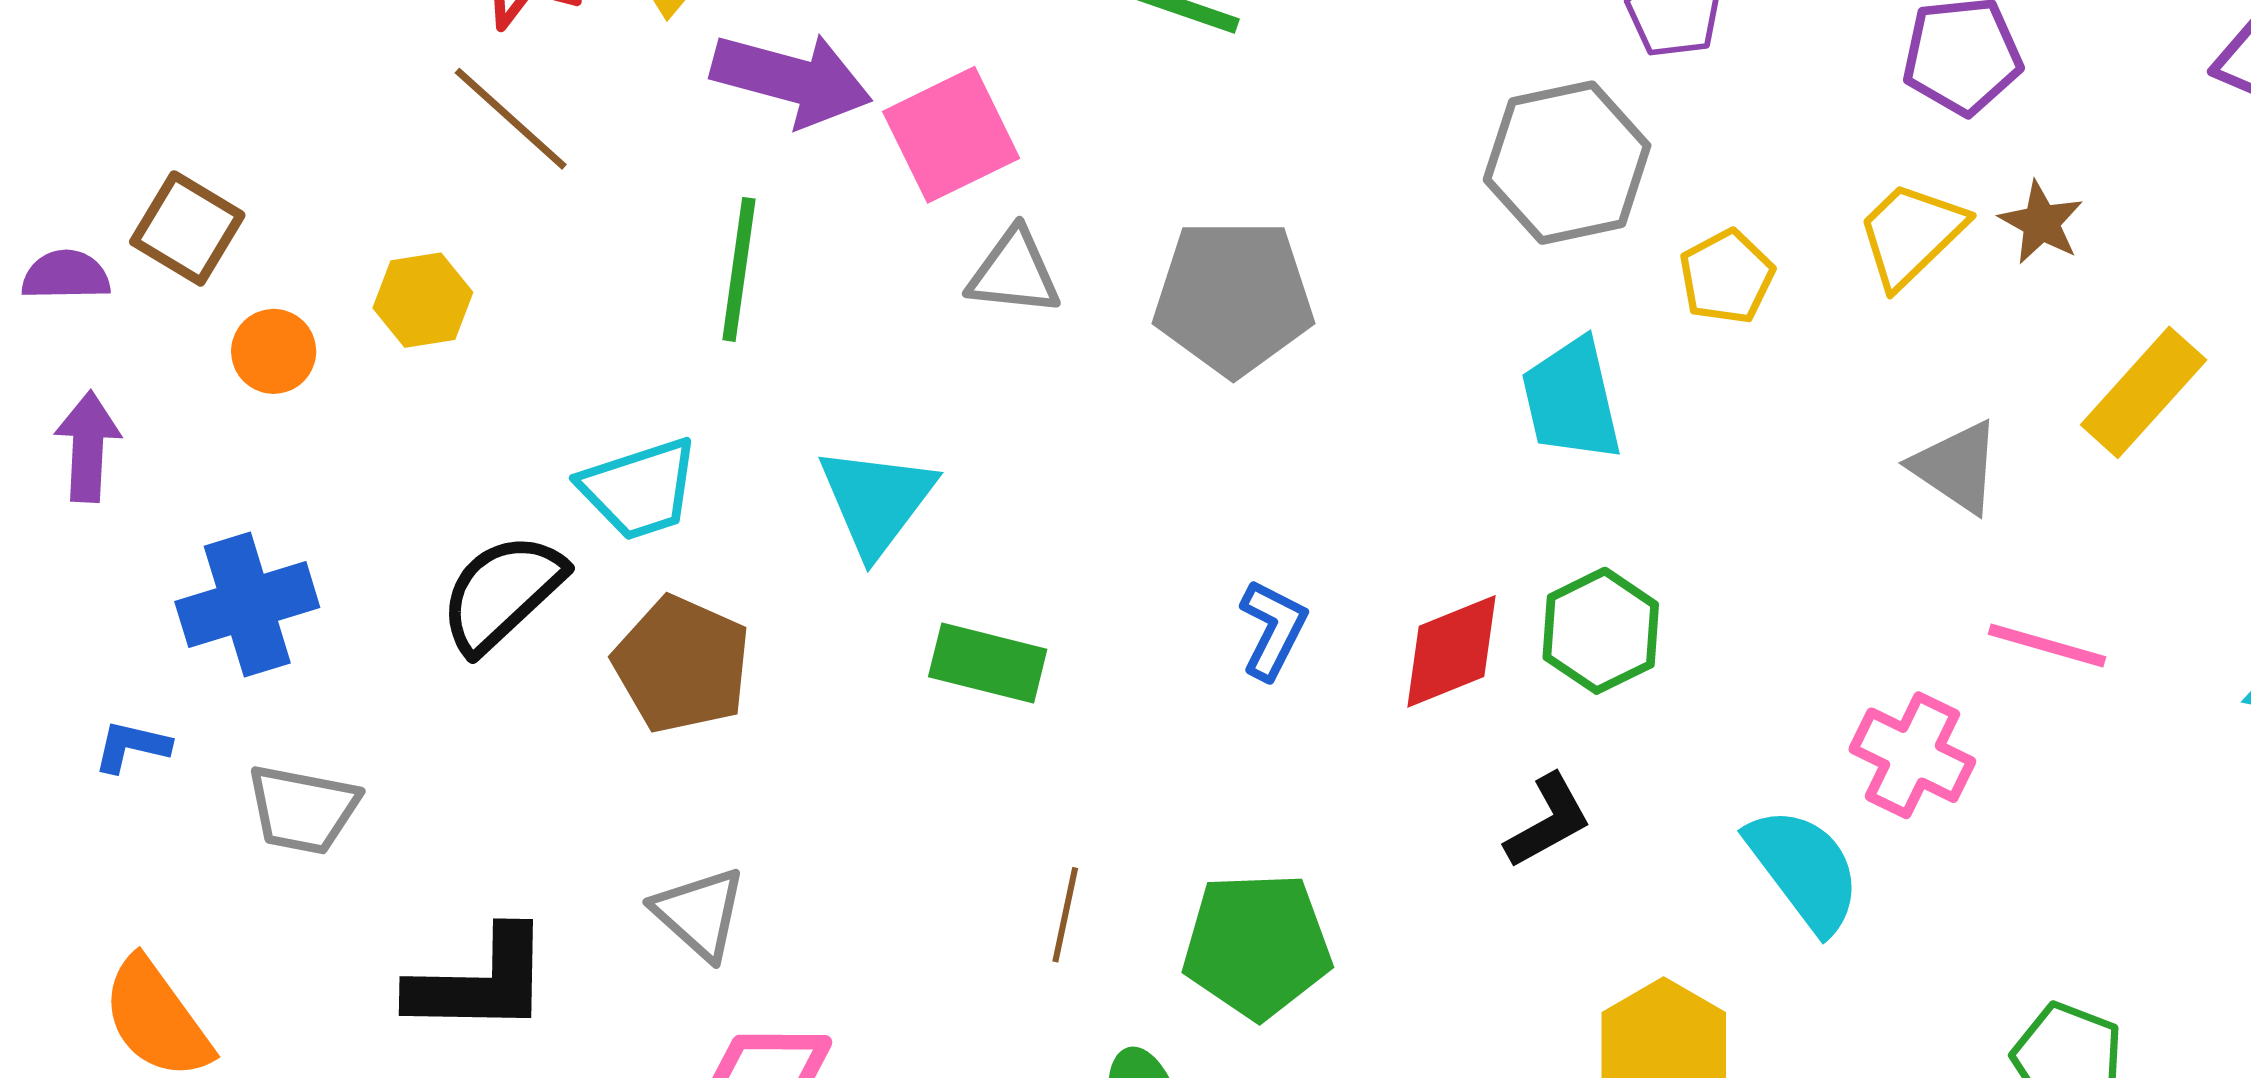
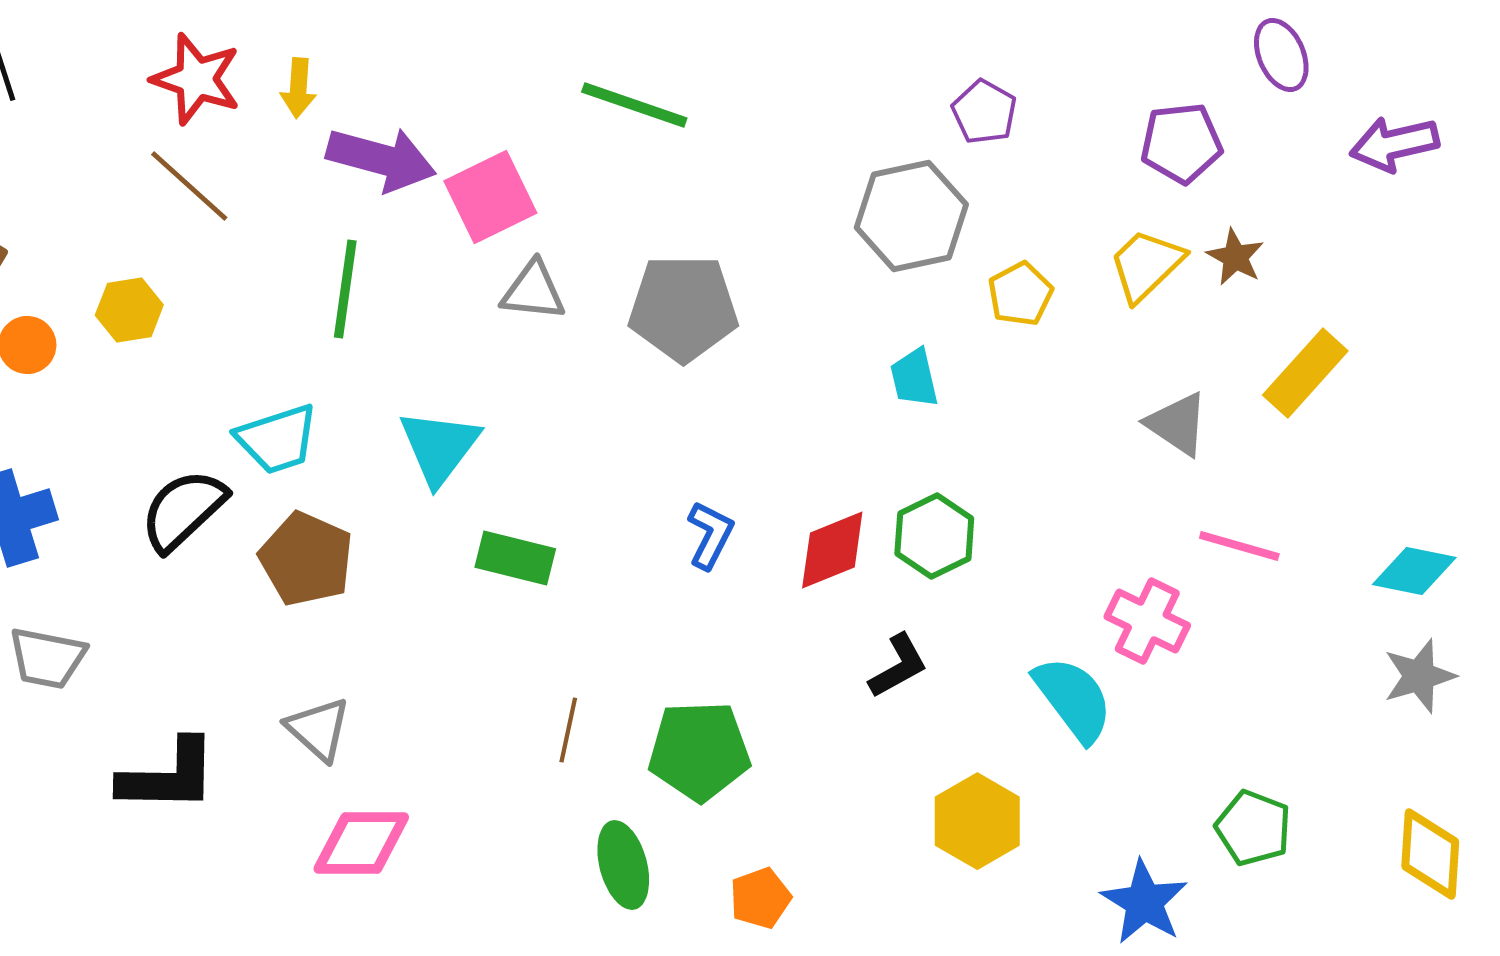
cyan trapezoid: (1571, 400) -> (914, 378), size x0.7

